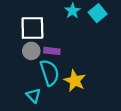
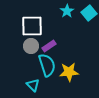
purple rectangle: (52, 51) -> (49, 46), turned -40
yellow star: (75, 81) -> (69, 72), turned -30

